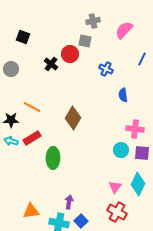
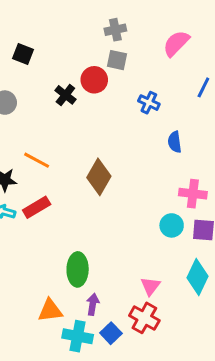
gray cross: (93, 21) -> (115, 30), moved
green ellipse: (53, 158) -> (78, 269), moved
pink triangle: (115, 187) -> (150, 286), moved
orange triangle: (31, 211) -> (50, 310), moved
red cross: (117, 212) -> (144, 318), moved

